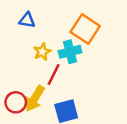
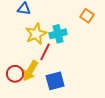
orange square: (85, 29) -> (87, 16), moved, size x0.6
yellow star: (42, 52) -> (36, 34), size x1.5

